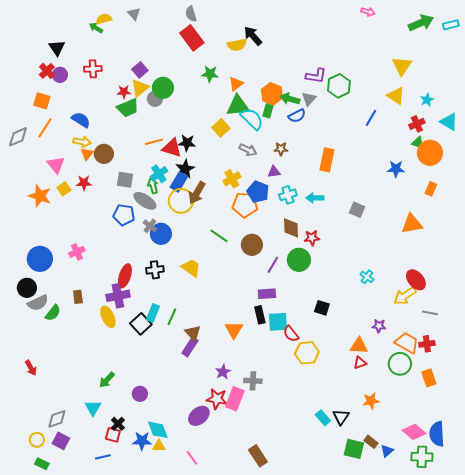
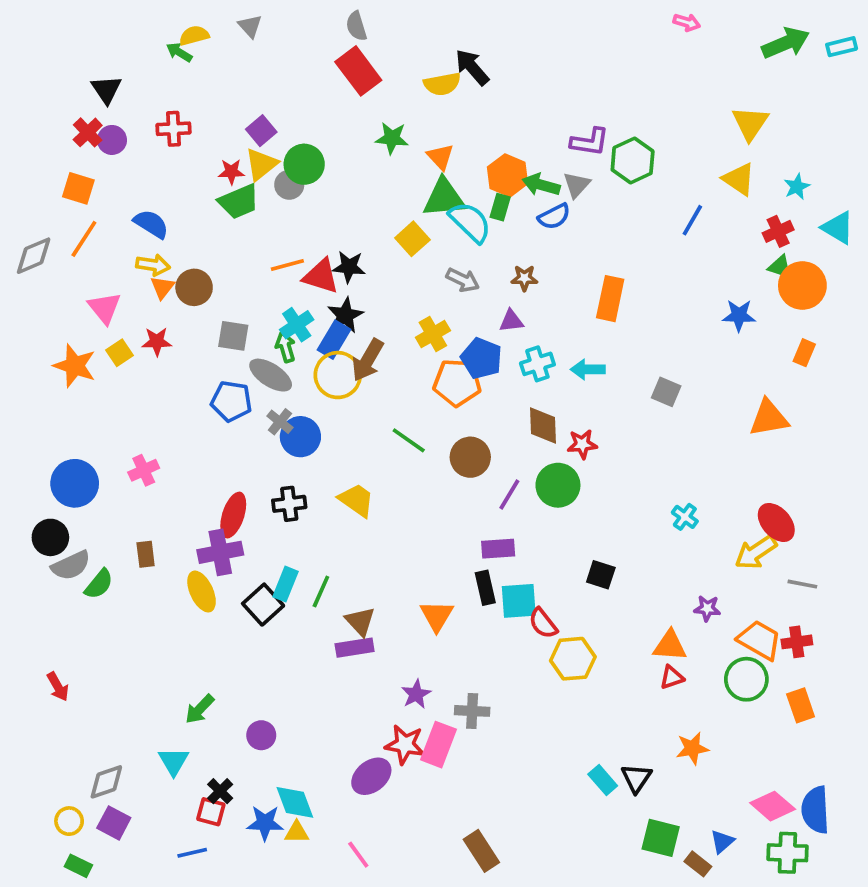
orange triangle: (236, 84) -> (440, 157), turned -35
purple rectangle: (190, 347) -> (355, 648), turned 48
brown rectangle: (371, 442) -> (698, 864), moved

